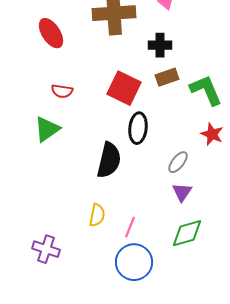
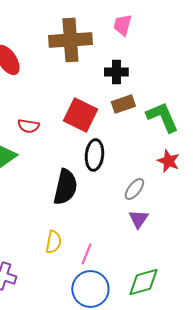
red semicircle: (62, 91) -> (28, 126), moved
green diamond: (187, 233) -> (143, 282), moved

